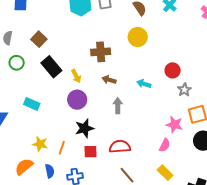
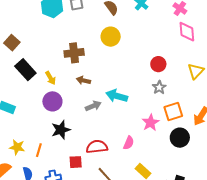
red circle: (173, 70) -> (158, 64), moved
cyan arrow: (144, 84) -> (117, 96), moved, size x1.5
gray arrow: (118, 106) -> (93, 106), turned 70
pink star: (174, 125) -> (151, 123), turned 30
pink semicircle: (165, 145) -> (129, 143), moved
red square: (91, 152) -> (76, 162), moved

